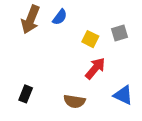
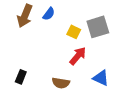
gray square: (120, 33) -> (98, 27), size x1.6

